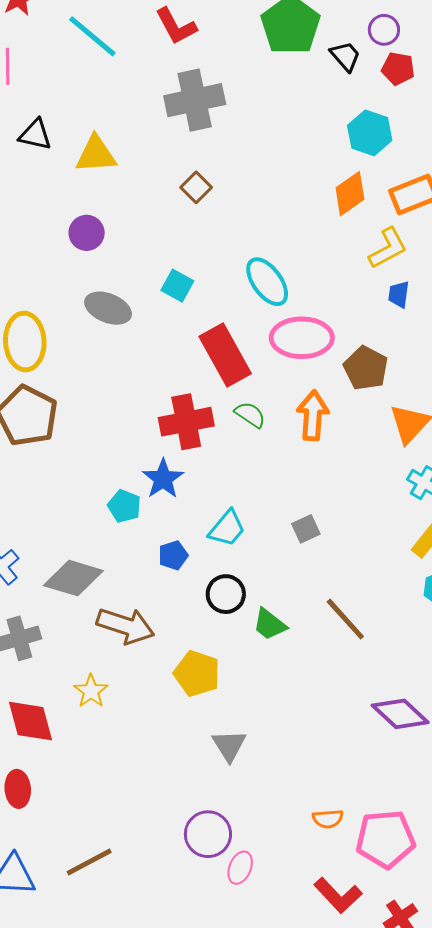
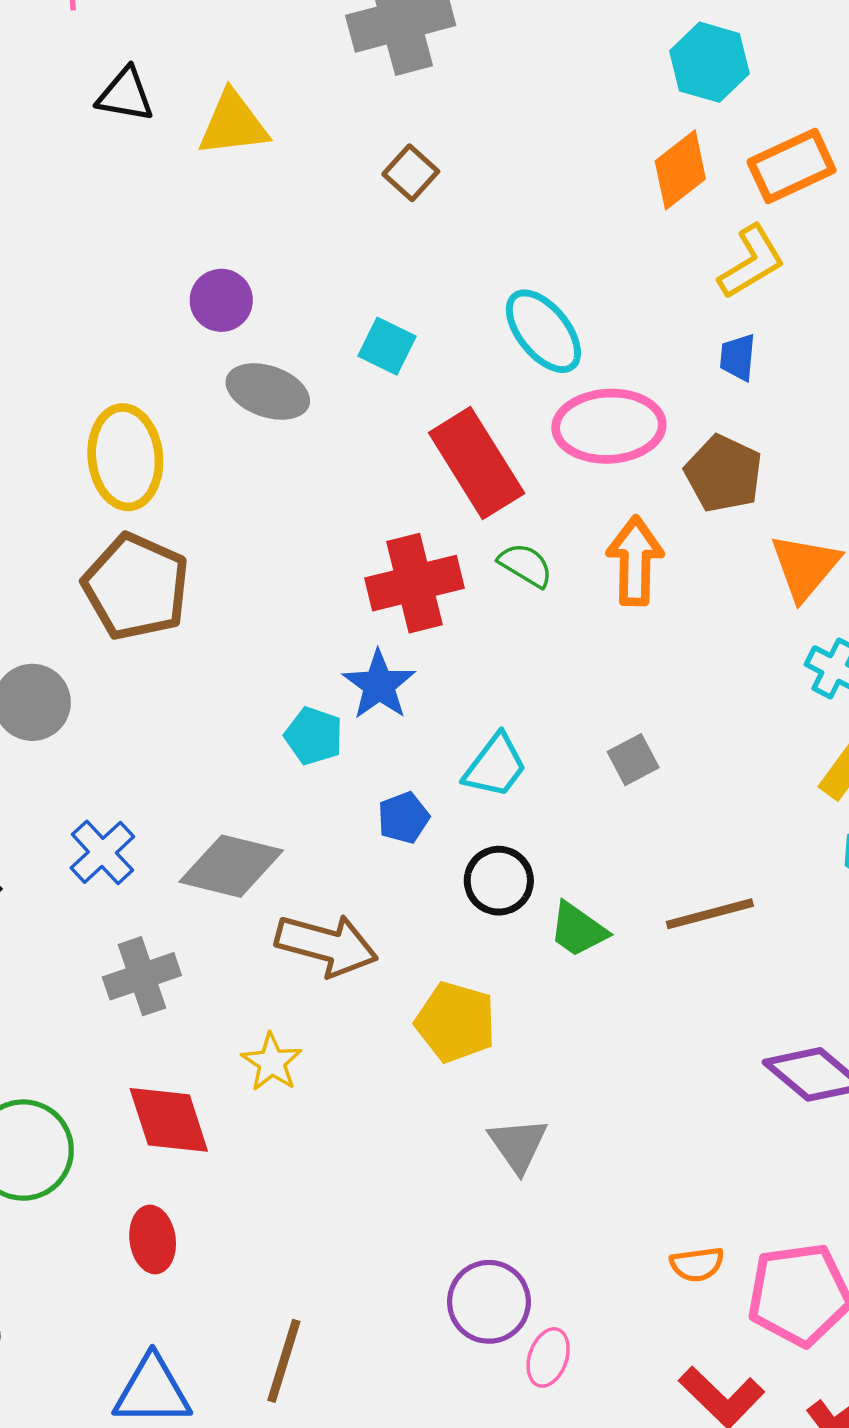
purple circle: (87, 233) -> (221, 300), moved
blue trapezoid: (399, 294) -> (738, 357), moved
brown line: (345, 619) -> (710, 914), turned -60
brown line: (89, 862) -> (284, 1361), turned -42

